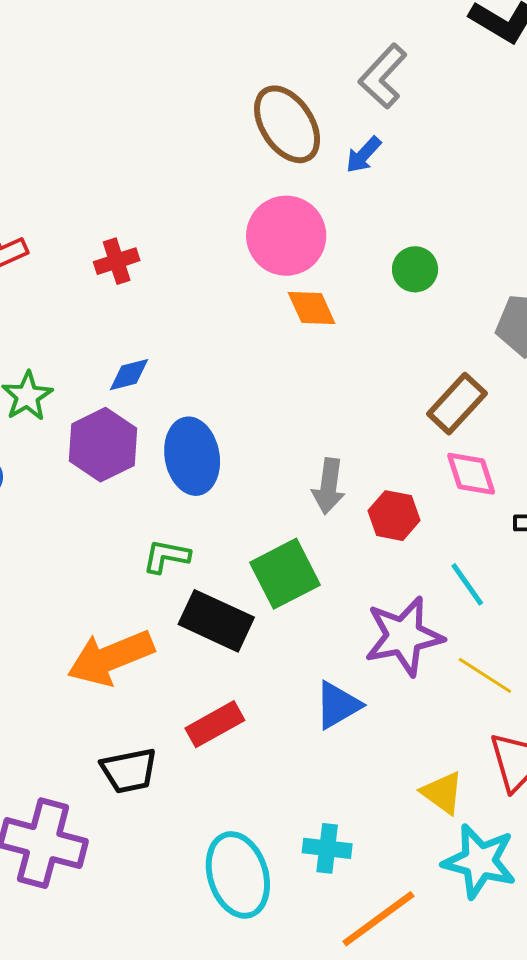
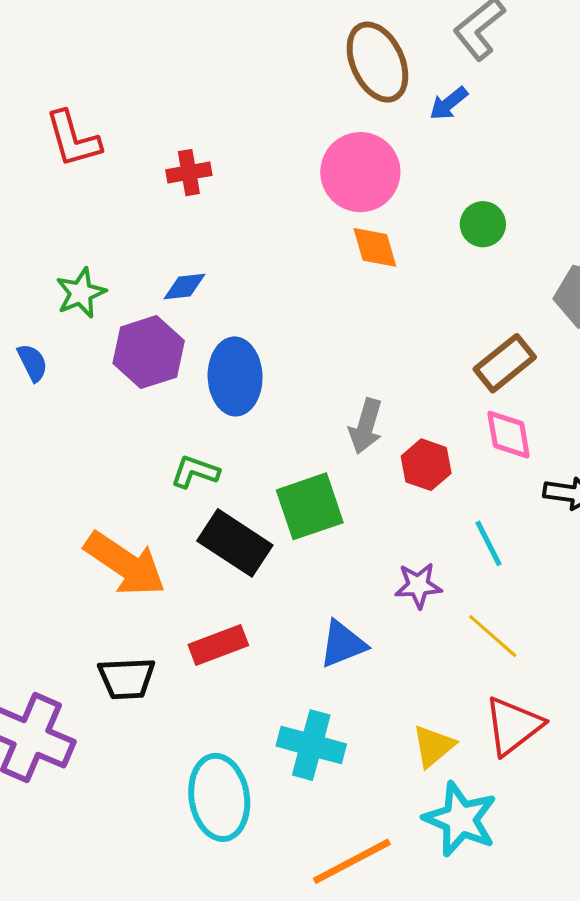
purple star: (404, 636) -> (418, 585), size x0.6
orange arrow: (111, 658) -> (125, 564), turned -132
yellow triangle: (442, 793) -> (434, 746), turned 36
cyan cross: (327, 848) -> (311, 745), moved, size x1.4

